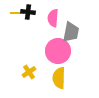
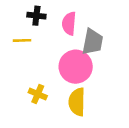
yellow line: (17, 13) -> (22, 40), moved
yellow cross: (29, 72) -> (38, 94), turned -32

